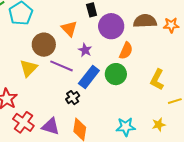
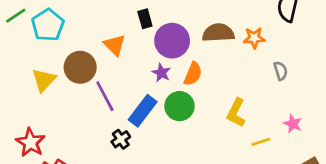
purple star: (85, 50) -> (161, 73), moved
purple line: (62, 66) -> (105, 96), turned 40
yellow triangle: (29, 68) -> (44, 80), moved

